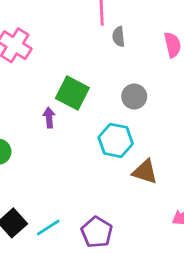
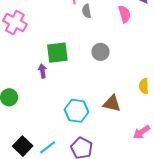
green square: (72, 93) -> (57, 53), turned -30
cyan hexagon: (116, 140) -> (77, 111), moved

